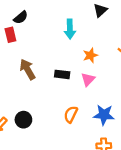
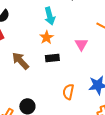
orange star: (90, 55) -> (47, 37), moved
pink triangle: (88, 79) -> (81, 44), moved

